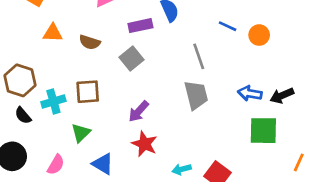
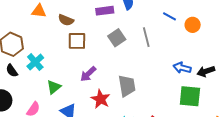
gray square: (131, 59) -> (117, 38), moved
brown square: (88, 92) -> (77, 41), moved
gray trapezoid: (196, 95) -> (127, 86), moved
cyan cross: (53, 101) -> (35, 62), turned -30
purple arrow: (139, 111) -> (88, 74), moved

